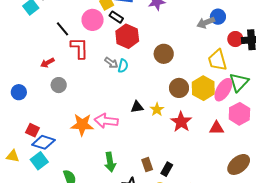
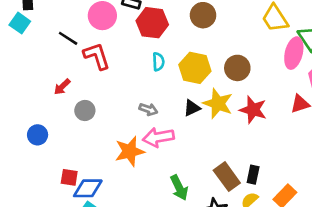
brown circle: (164, 54) -> (203, 15), moved
gray arrow: (111, 63) -> (148, 109), moved
yellow hexagon: (203, 88) -> (195, 68), moved
yellow star: (157, 109) -> (218, 103), size x1.6
brown rectangle: (147, 165) -> (227, 177), size x1.5

